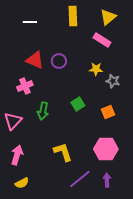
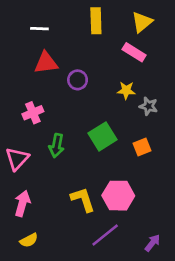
red triangle: (35, 60) -> (46, 63), moved, turned -30
green square: (78, 104) -> (103, 136), size x1.5
pink hexagon: (106, 149) -> (118, 196), moved
purple arrow: (107, 180) -> (152, 243), moved, turned 40

